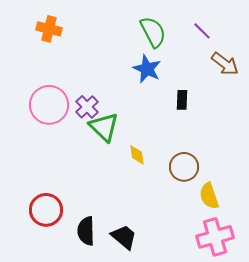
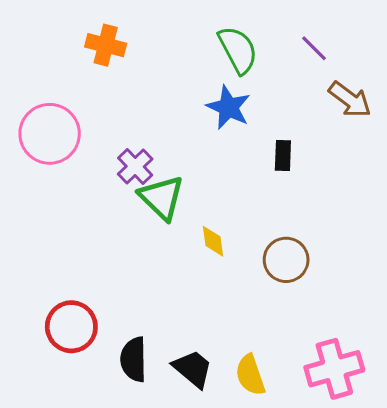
orange cross: (49, 29) -> (106, 45), moved
pink circle: (49, 105) -> (50, 134), moved
yellow semicircle: (209, 196) -> (250, 375), moved

